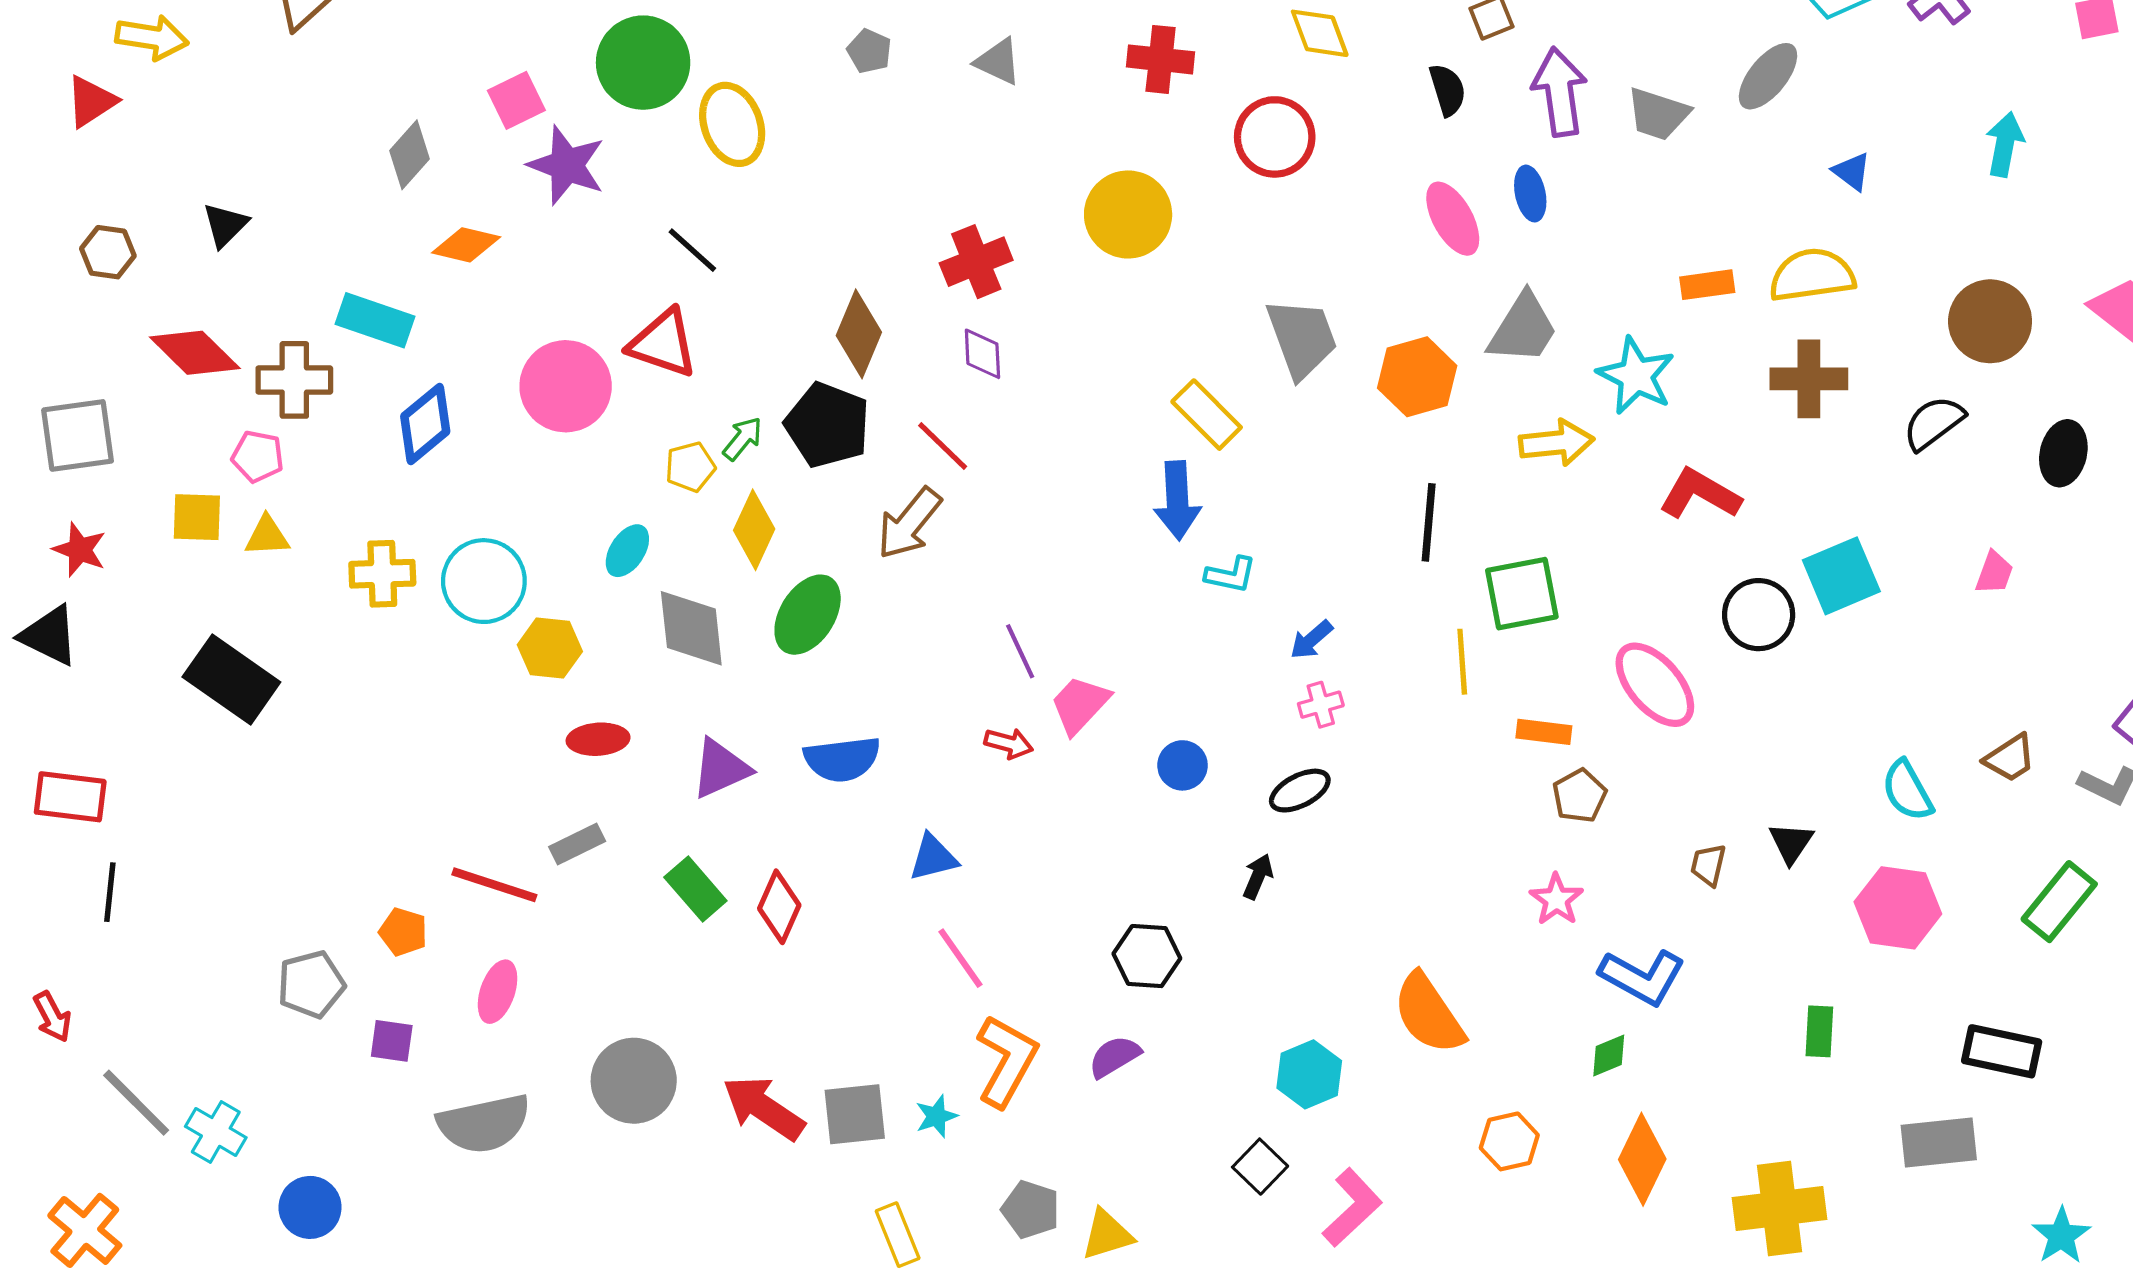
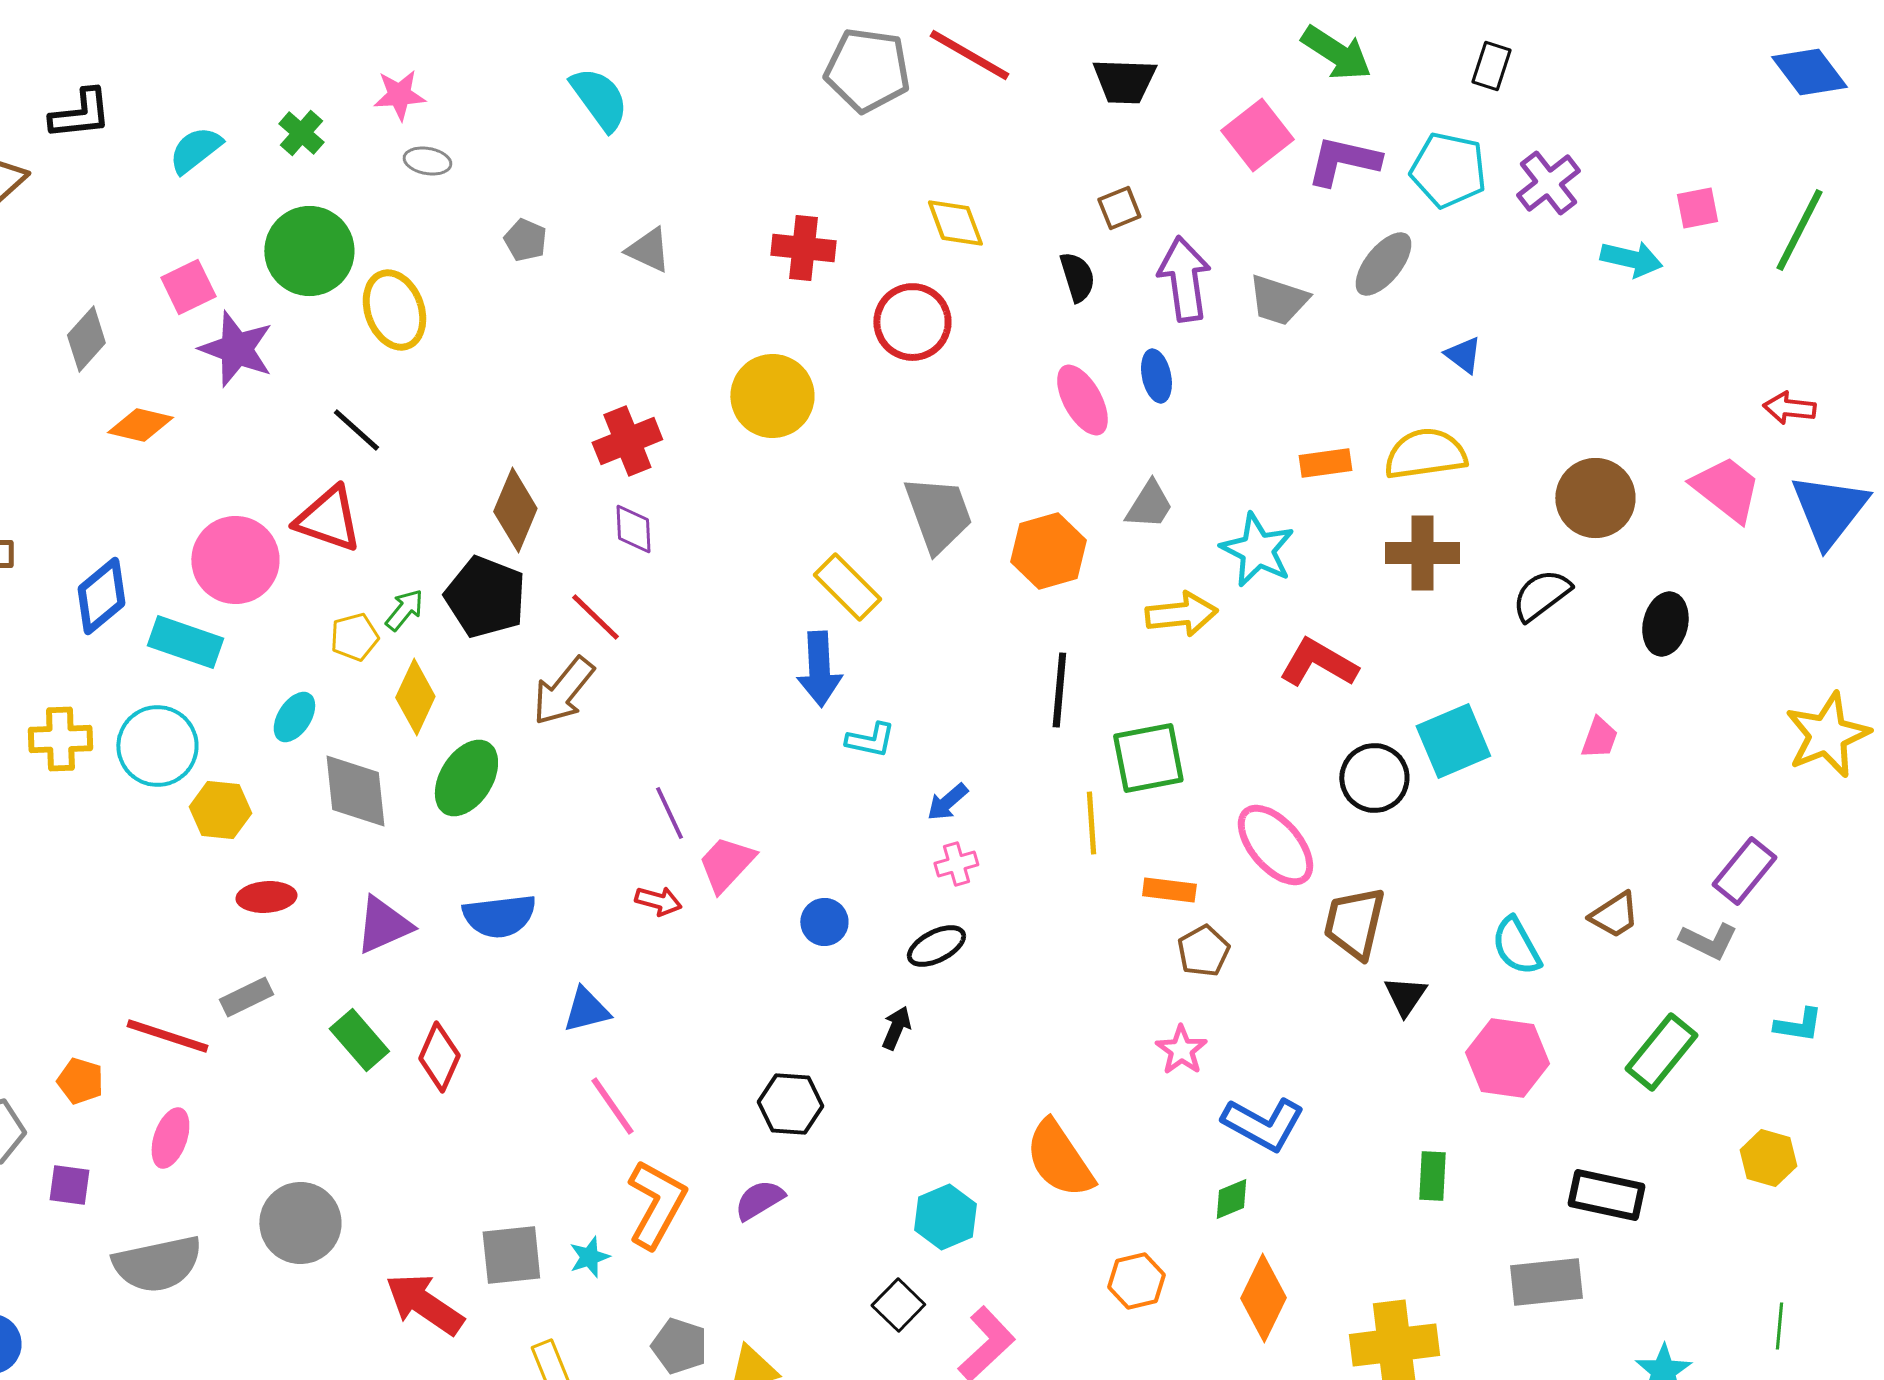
cyan arrow: (2005, 144) -> (1631, 259), moved, turned 92
cyan rectangle: (375, 320) -> (185, 642), moved
gray trapezoid: (1523, 329) -> (1149, 505), size x0.7
brown trapezoid: (1708, 865) -> (1354, 923), moved, size x1.8
red arrow: (764, 1108) -> (424, 1304), moved

